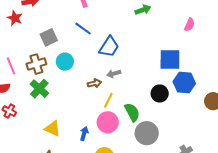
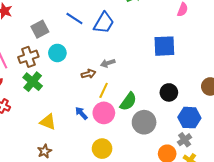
blue trapezoid: (109, 47) -> (104, 23), moved
blue hexagon: (184, 82) -> (189, 118), moved
black circle: (160, 94) -> (169, 92), moved
green semicircle: (132, 112) -> (128, 102), turned 66
blue arrow: (84, 133) -> (81, 113), moved, turned -56

